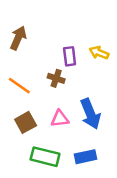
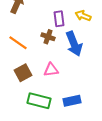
blue arrow: (90, 114) -> (74, 44), moved

